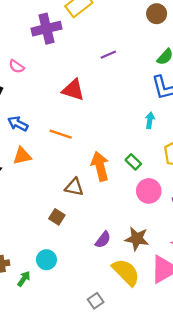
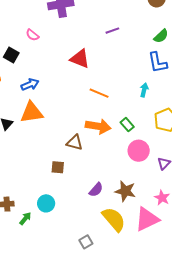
blue arrow: (18, 124) -> (30, 84), turned 126
orange line: (61, 134) -> (99, 93), moved
orange triangle: (22, 156) -> (32, 112), size x1.4
orange arrow: (100, 166) -> (98, 126), turned 110
brown square: (57, 217) -> (58, 167), turned -32

